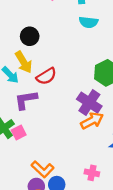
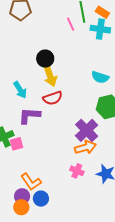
cyan semicircle: (88, 22) -> (100, 77), moved
yellow arrow: (24, 62) -> (50, 76), moved
pink cross: (92, 173) -> (77, 171), moved

